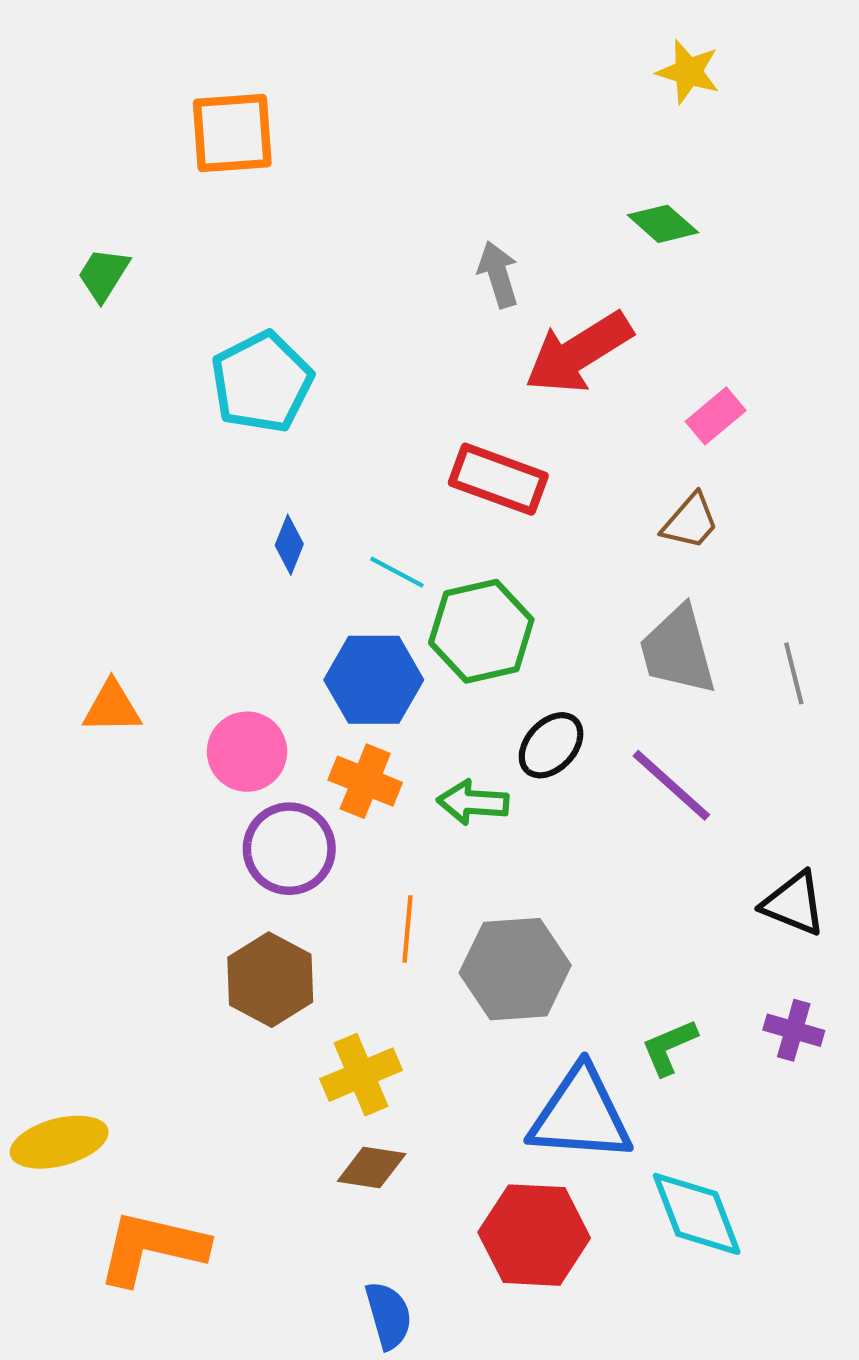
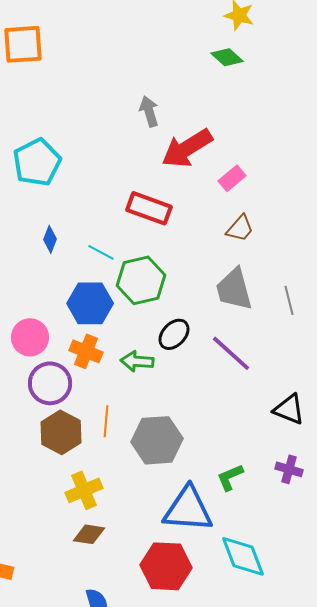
green diamond: (663, 224) -> (227, 57), moved
pink rectangle: (716, 416) -> (232, 178), moved
brown hexagon: (270, 980) -> (61, 432), moved

